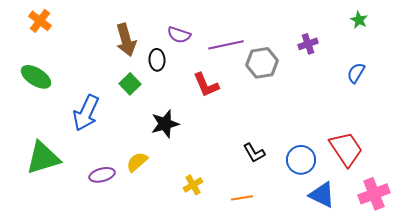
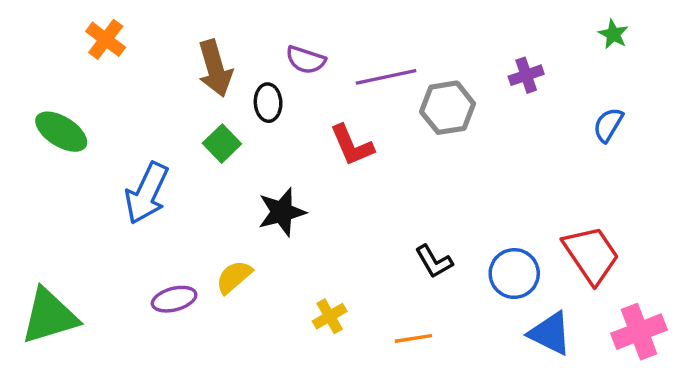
orange cross: (40, 21) -> (106, 39), moved
green triangle: (43, 158) -> (49, 316), moved

